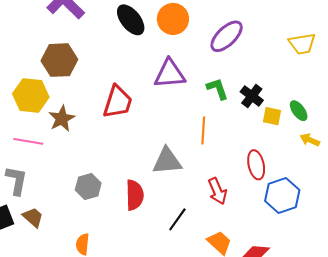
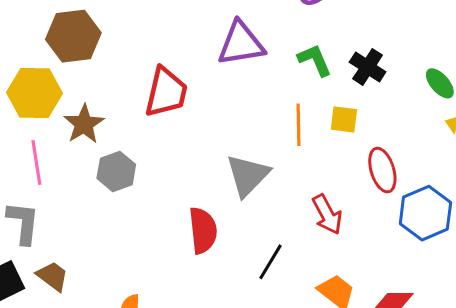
yellow square: (272, 116) -> (344, 119), moved
pink line: (28, 141) -> (36, 162), turned 76
gray triangle: (167, 161) -> (248, 175), turned -36
gray hexagon: (88, 186) -> (116, 171), moved

